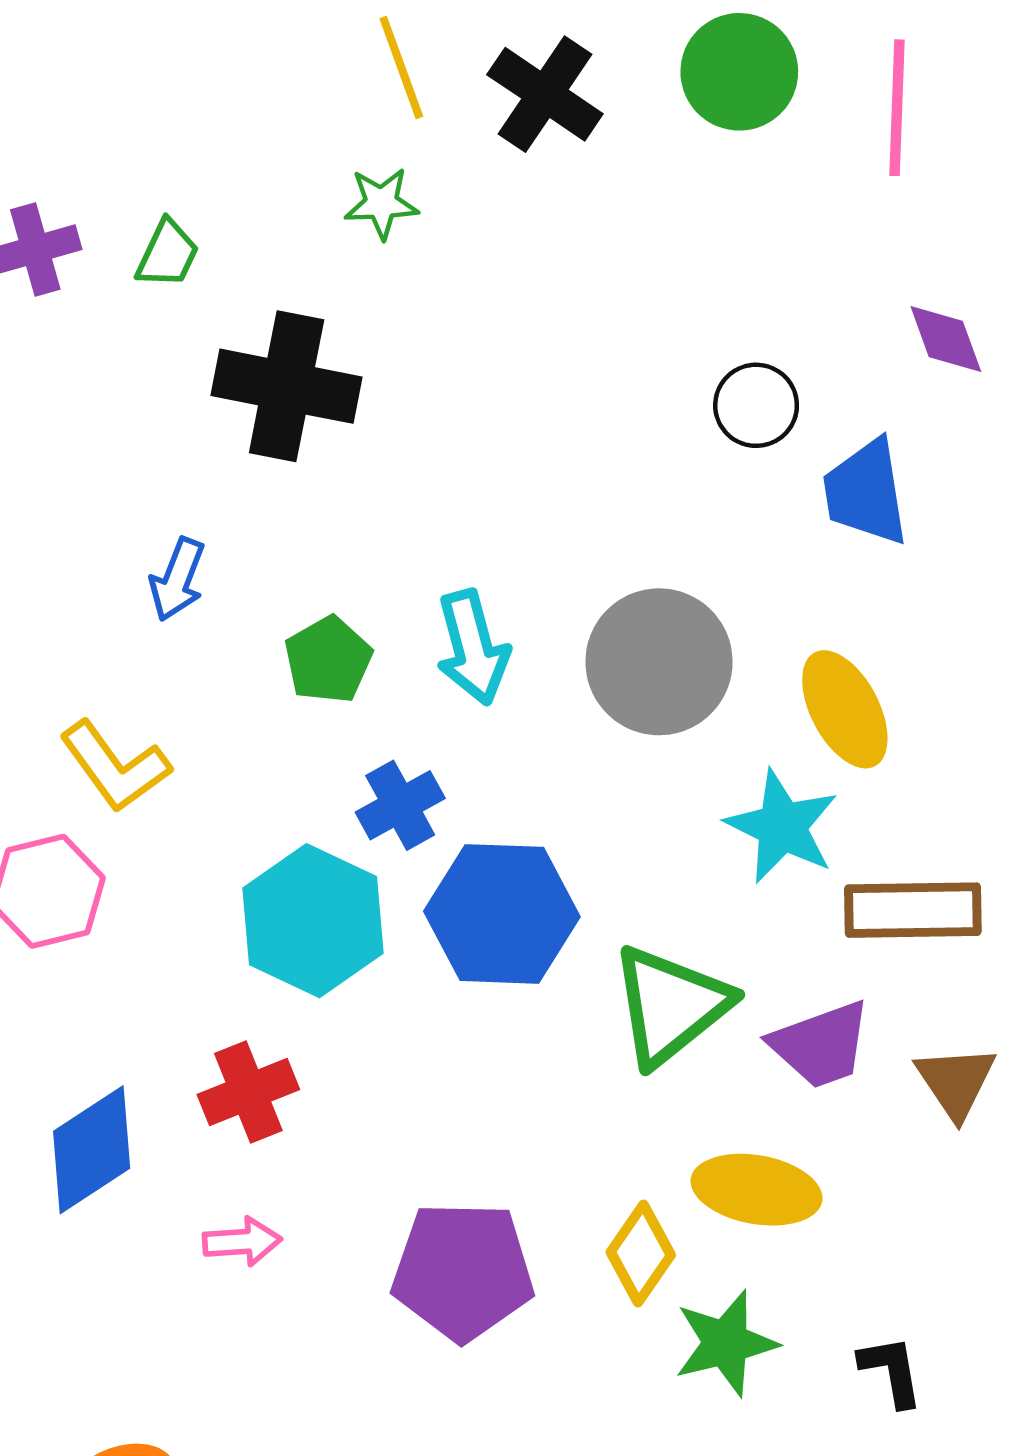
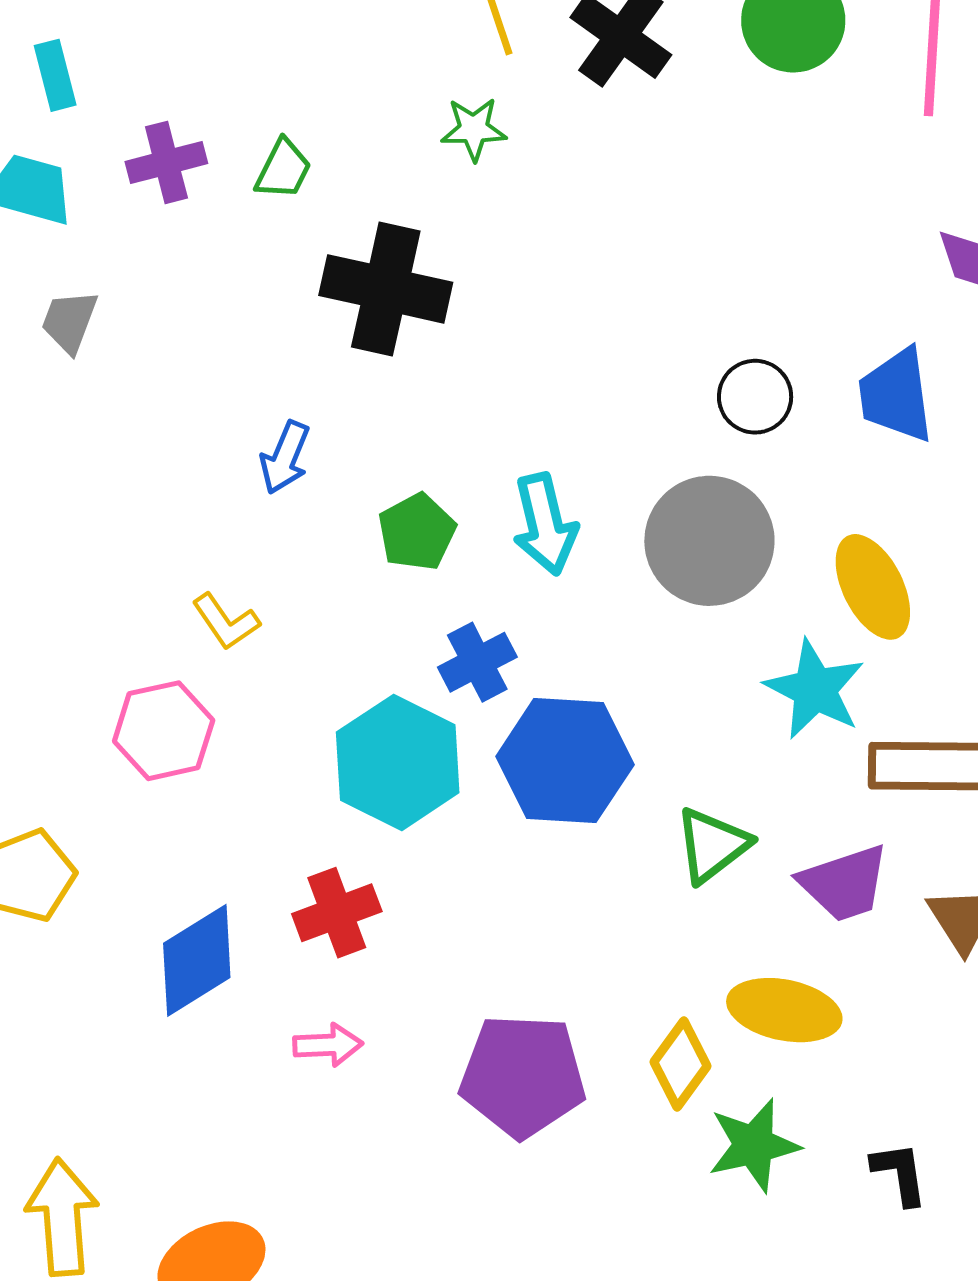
black circle: (756, 405) -> (755, 397), moved
yellow L-shape: (115, 766) -> (226, 622), size x0.7
green triangle: (670, 1005) -> (712, 845), size x0.7

